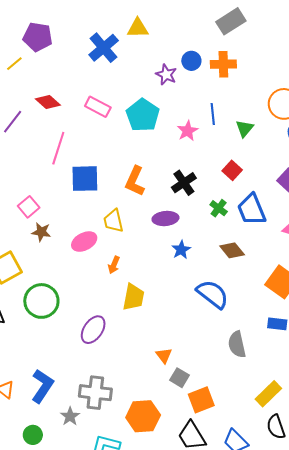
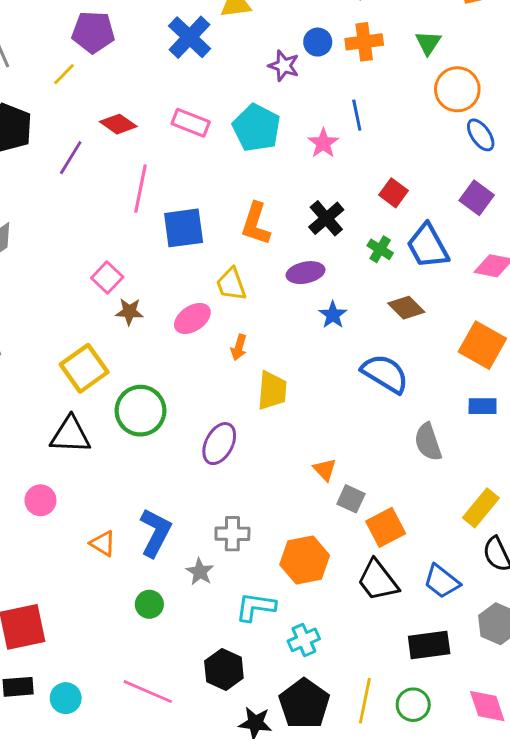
green triangle: (245, 128) -> (428, 43), moved
gray cross: (95, 393) -> (232, 534), size x0.7

